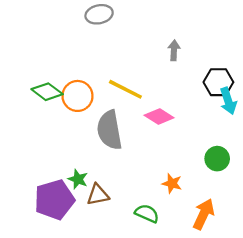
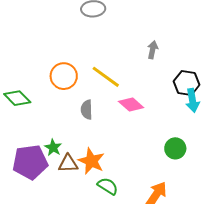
green diamond: (47, 92) -> (17, 98), moved
gray semicircle: (109, 130) -> (87, 110), size x0.6
orange star: (172, 183) -> (91, 161), moved, size x1.5

